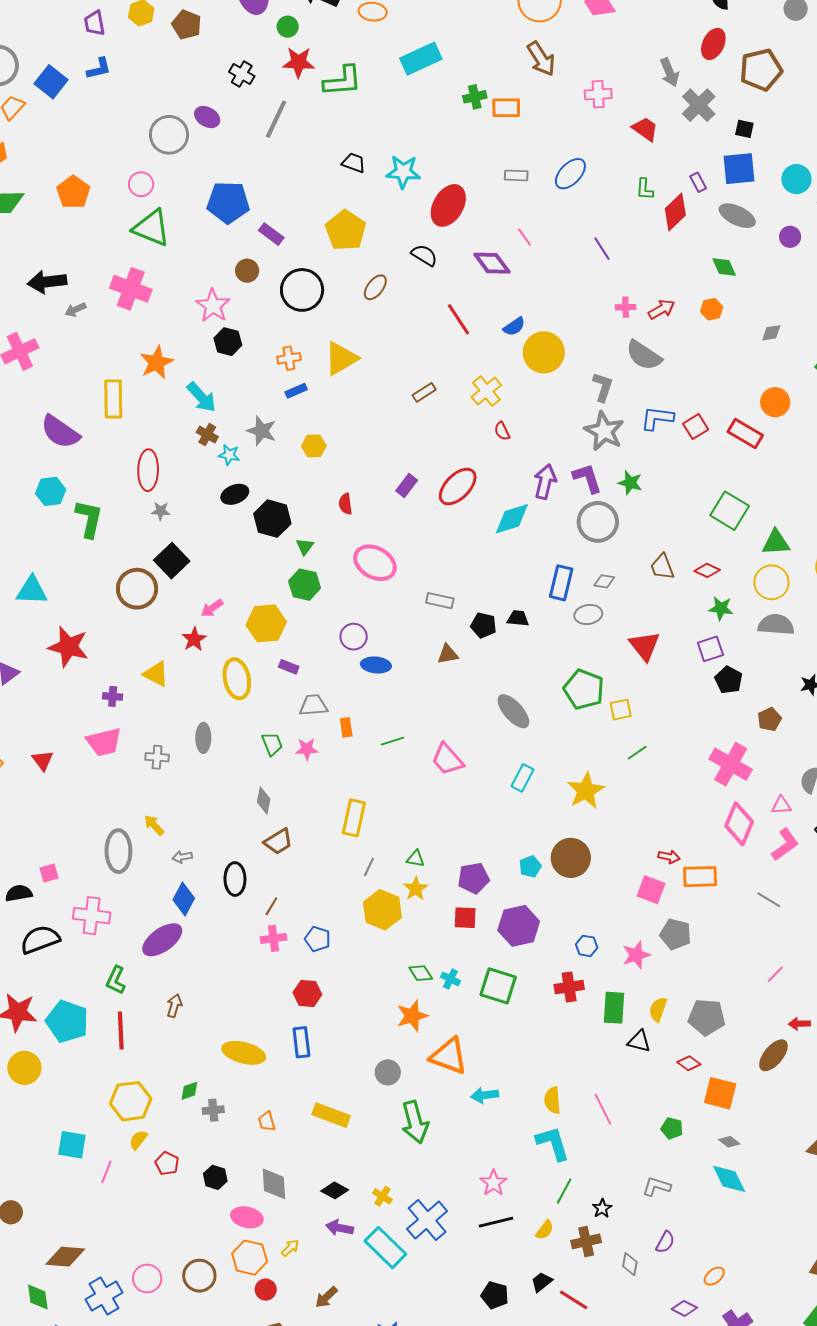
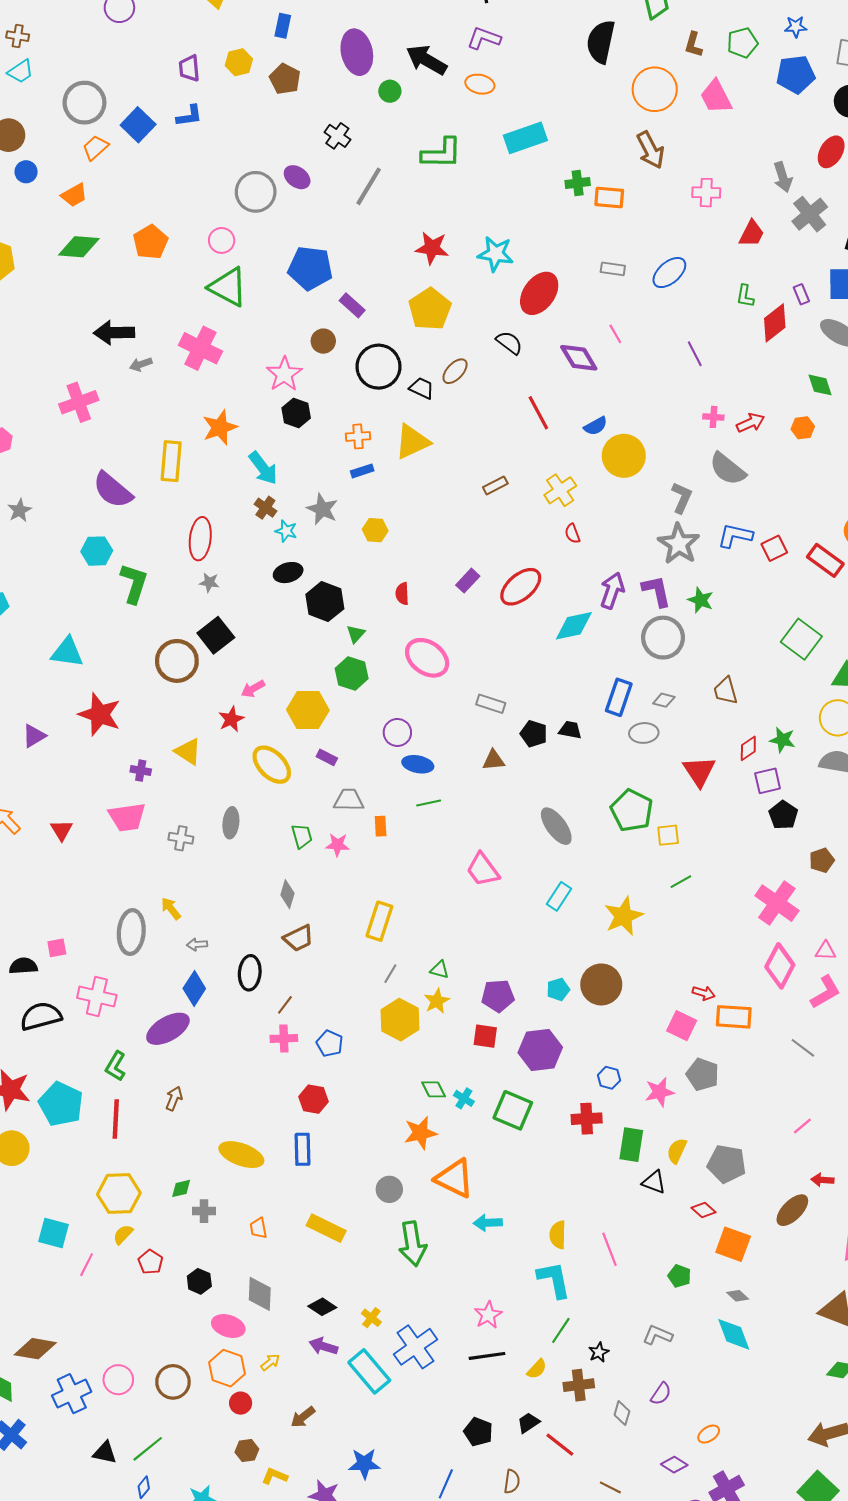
red star: (299, 62) -> (432, 248), moved
red trapezoid: (645, 129) -> (752, 234), turned 76
black trapezoid: (354, 163) -> (422, 388), moved
red diamond: (707, 570) -> (748, 748), moved, turned -65
yellow ellipse: (237, 679) -> (272, 765), turned -39
green line: (392, 741) -> (429, 803), moved

